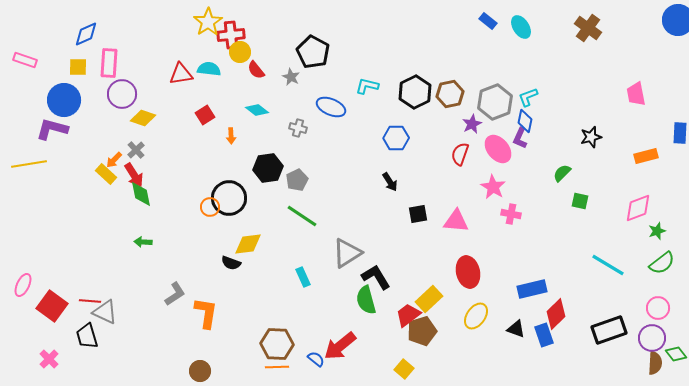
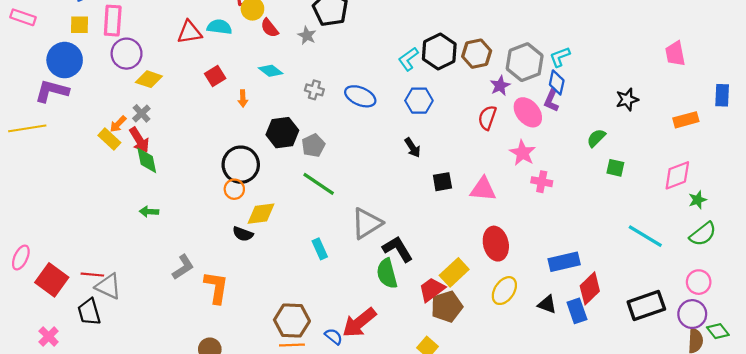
cyan L-shape: (367, 86) -> (408, 59), moved, turned -50
blue ellipse: (331, 107) -> (360, 96), moved
orange circle: (210, 207) -> (234, 189), moved

